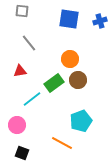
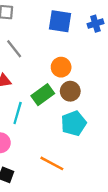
cyan line: (32, 99) -> (18, 113), turned -36
cyan pentagon: (81, 121) -> (74, 123), moved

